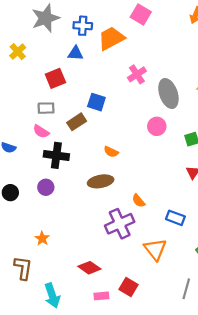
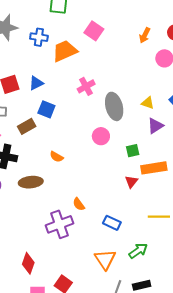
blue triangle: (75, 53) -> (36, 83), moved, turned -35
brown ellipse: (101, 181) -> (31, 182), moved
orange triangle: (155, 249) -> (105, 259), moved
red diamond: (89, 268) -> (28, 263), turned 70

